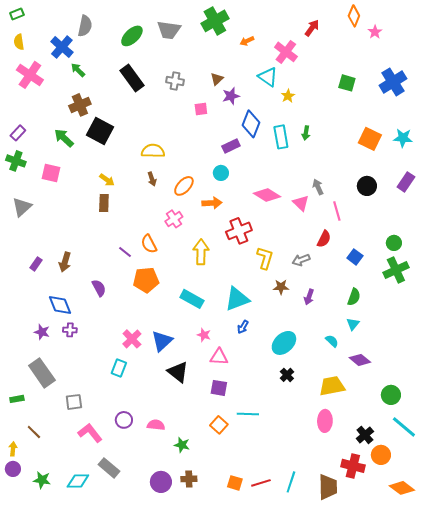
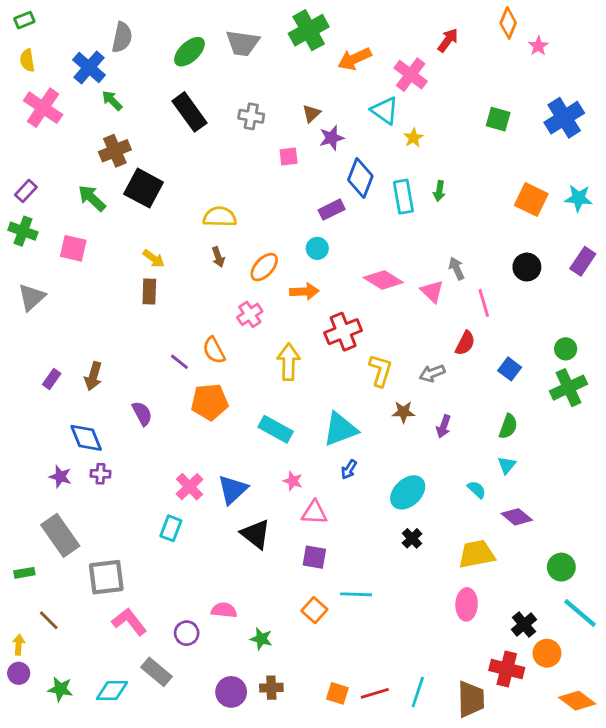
orange arrow: (247, 41) -> (355, 59), size x1.6
gray square: (74, 402) -> (106, 577), size x1.5
purple circle: (124, 420) -> (187, 633), moved

